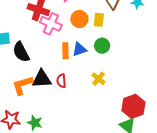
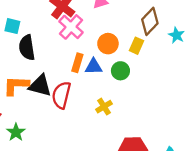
orange circle: (79, 19) -> (108, 44), moved
yellow rectangle: (99, 20) -> (136, 46), moved
red semicircle: (61, 81) -> (61, 95), size x1.6

